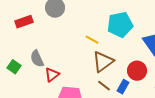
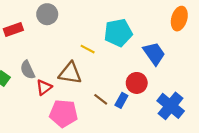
brown triangle: (103, 62) -> (70, 73), moved, turned 45

